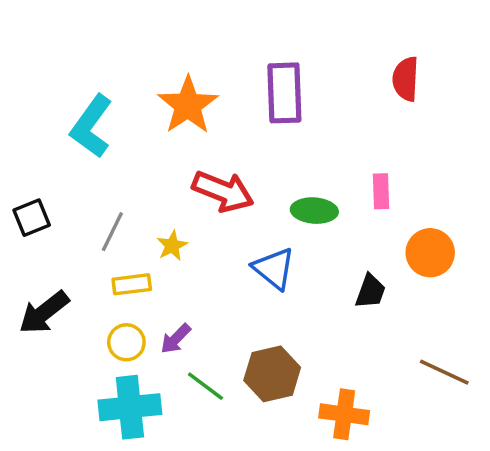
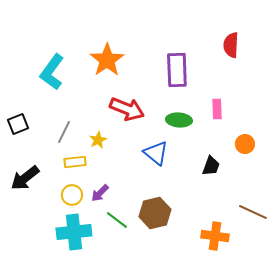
purple rectangle: (284, 93) -> (177, 70), moved
orange circle: (430, 253) -> (245, 144), size x0.7
orange cross: (344, 414) -> (215, 236), moved

